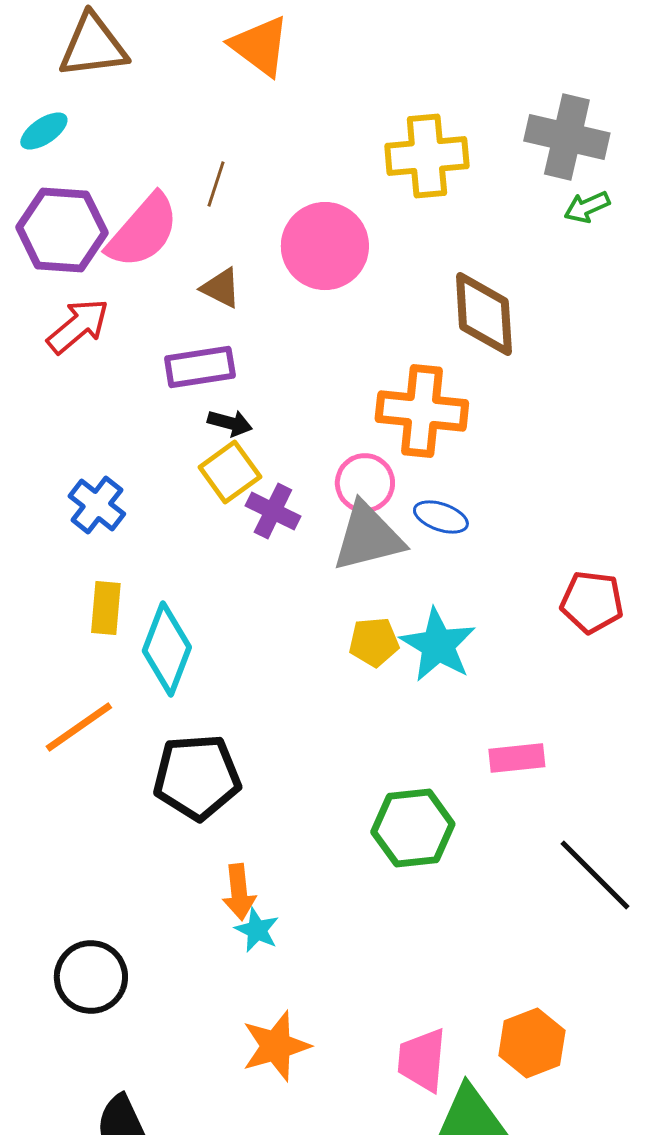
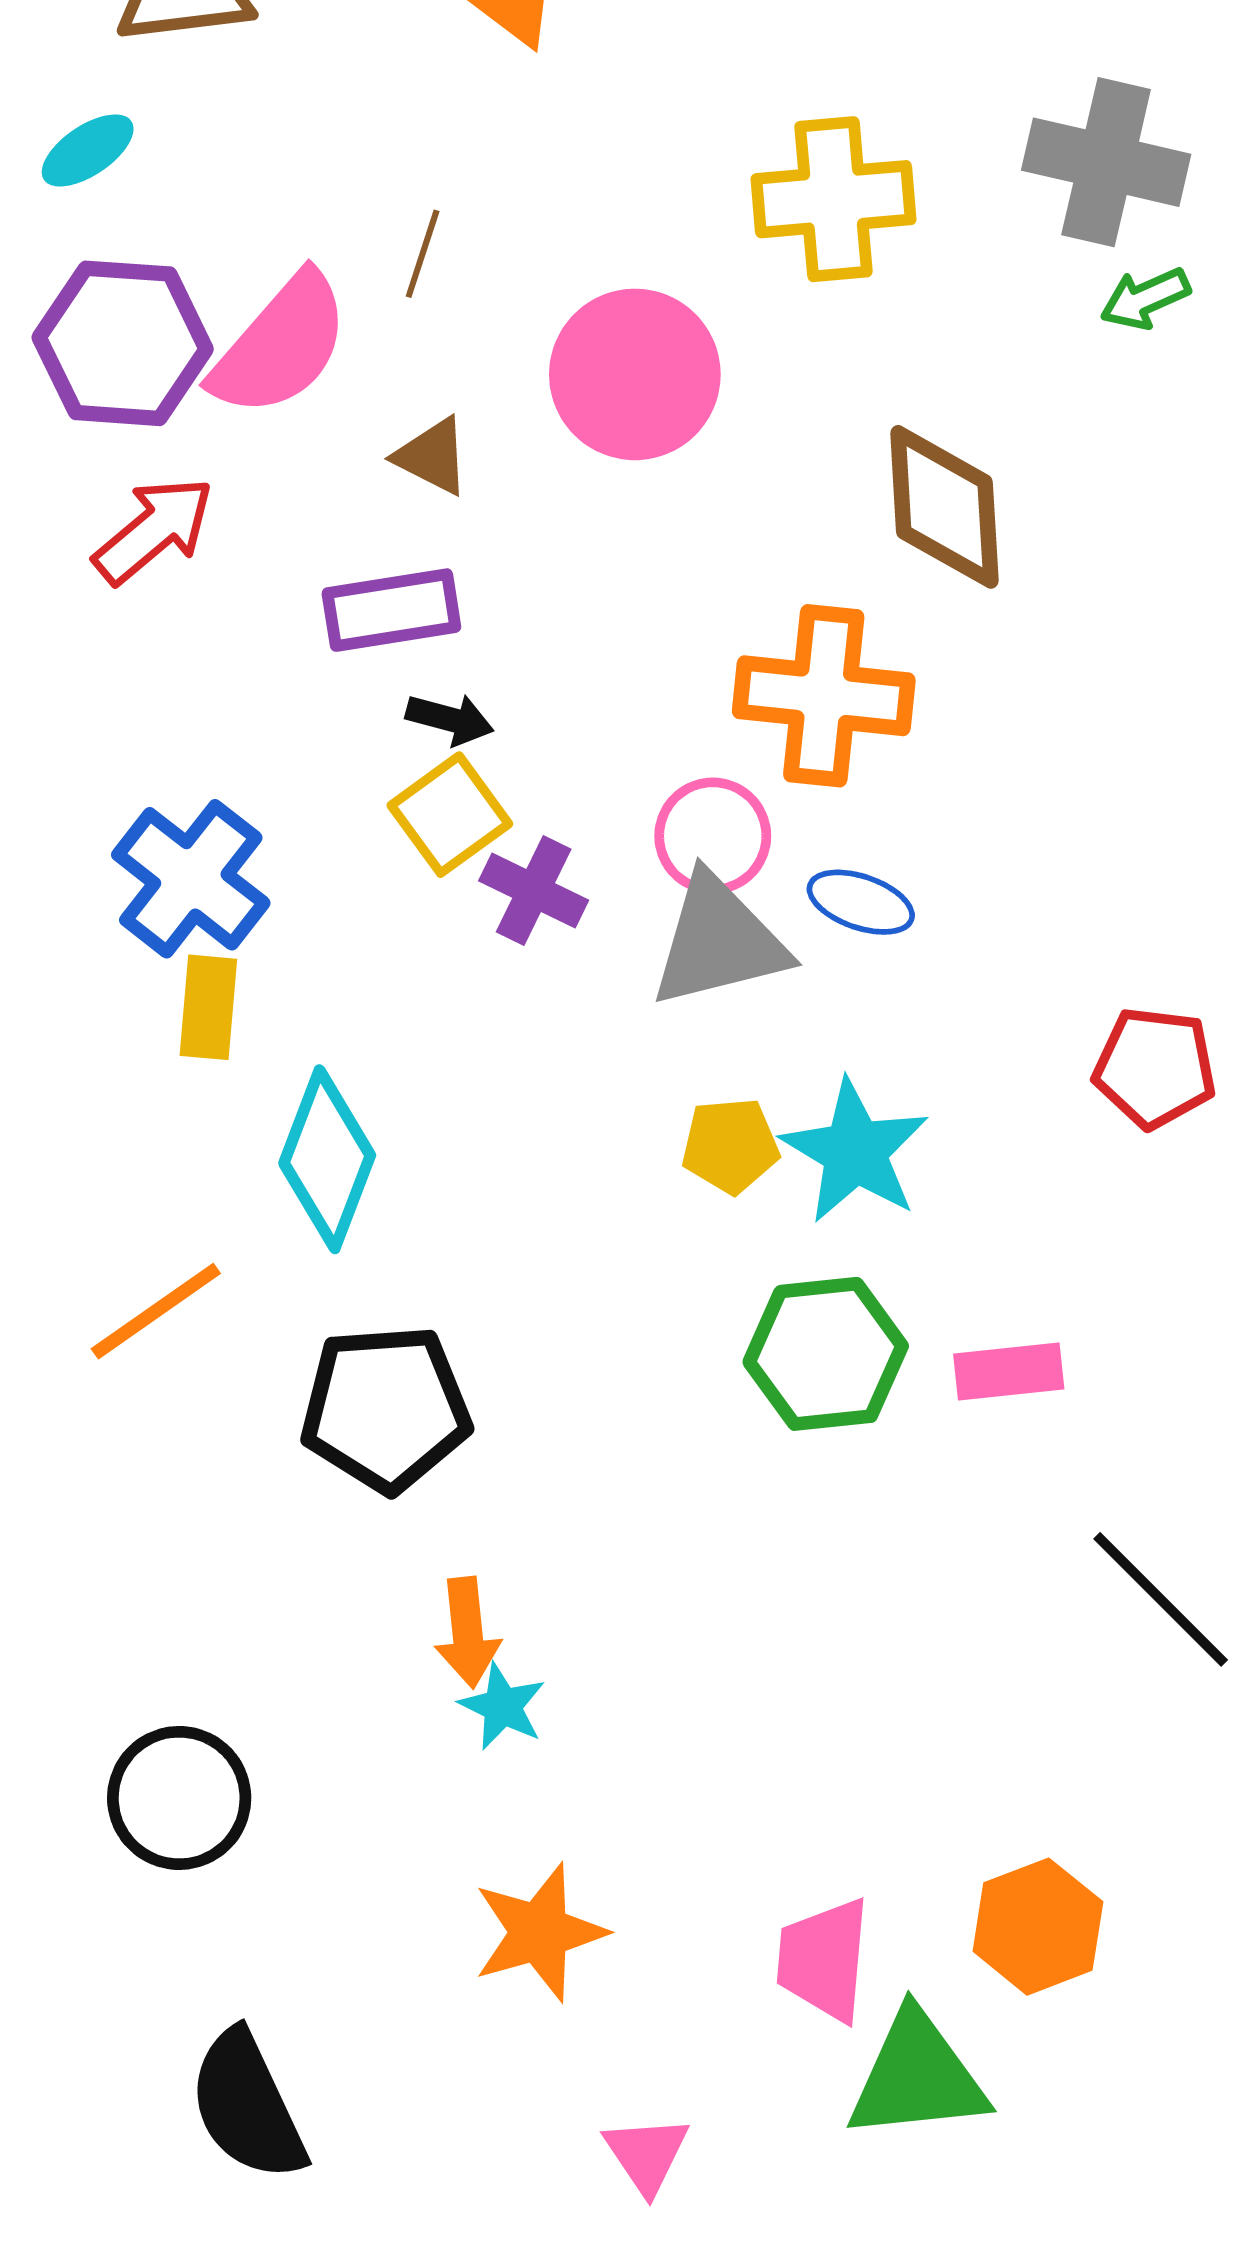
blue cross: (97, 505) -> (191, 879), size x1.4
yellow rectangle: (106, 608) -> (208, 1007), moved
green hexagon: (413, 828) -> (826, 1354), moved

